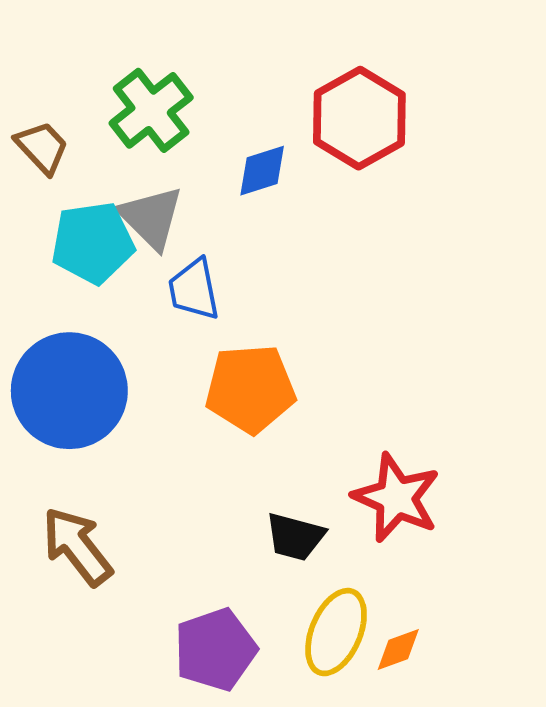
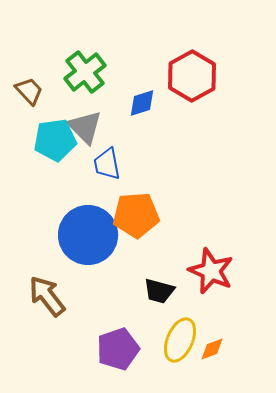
blue circle: (69, 391) -> (88, 235), moved

